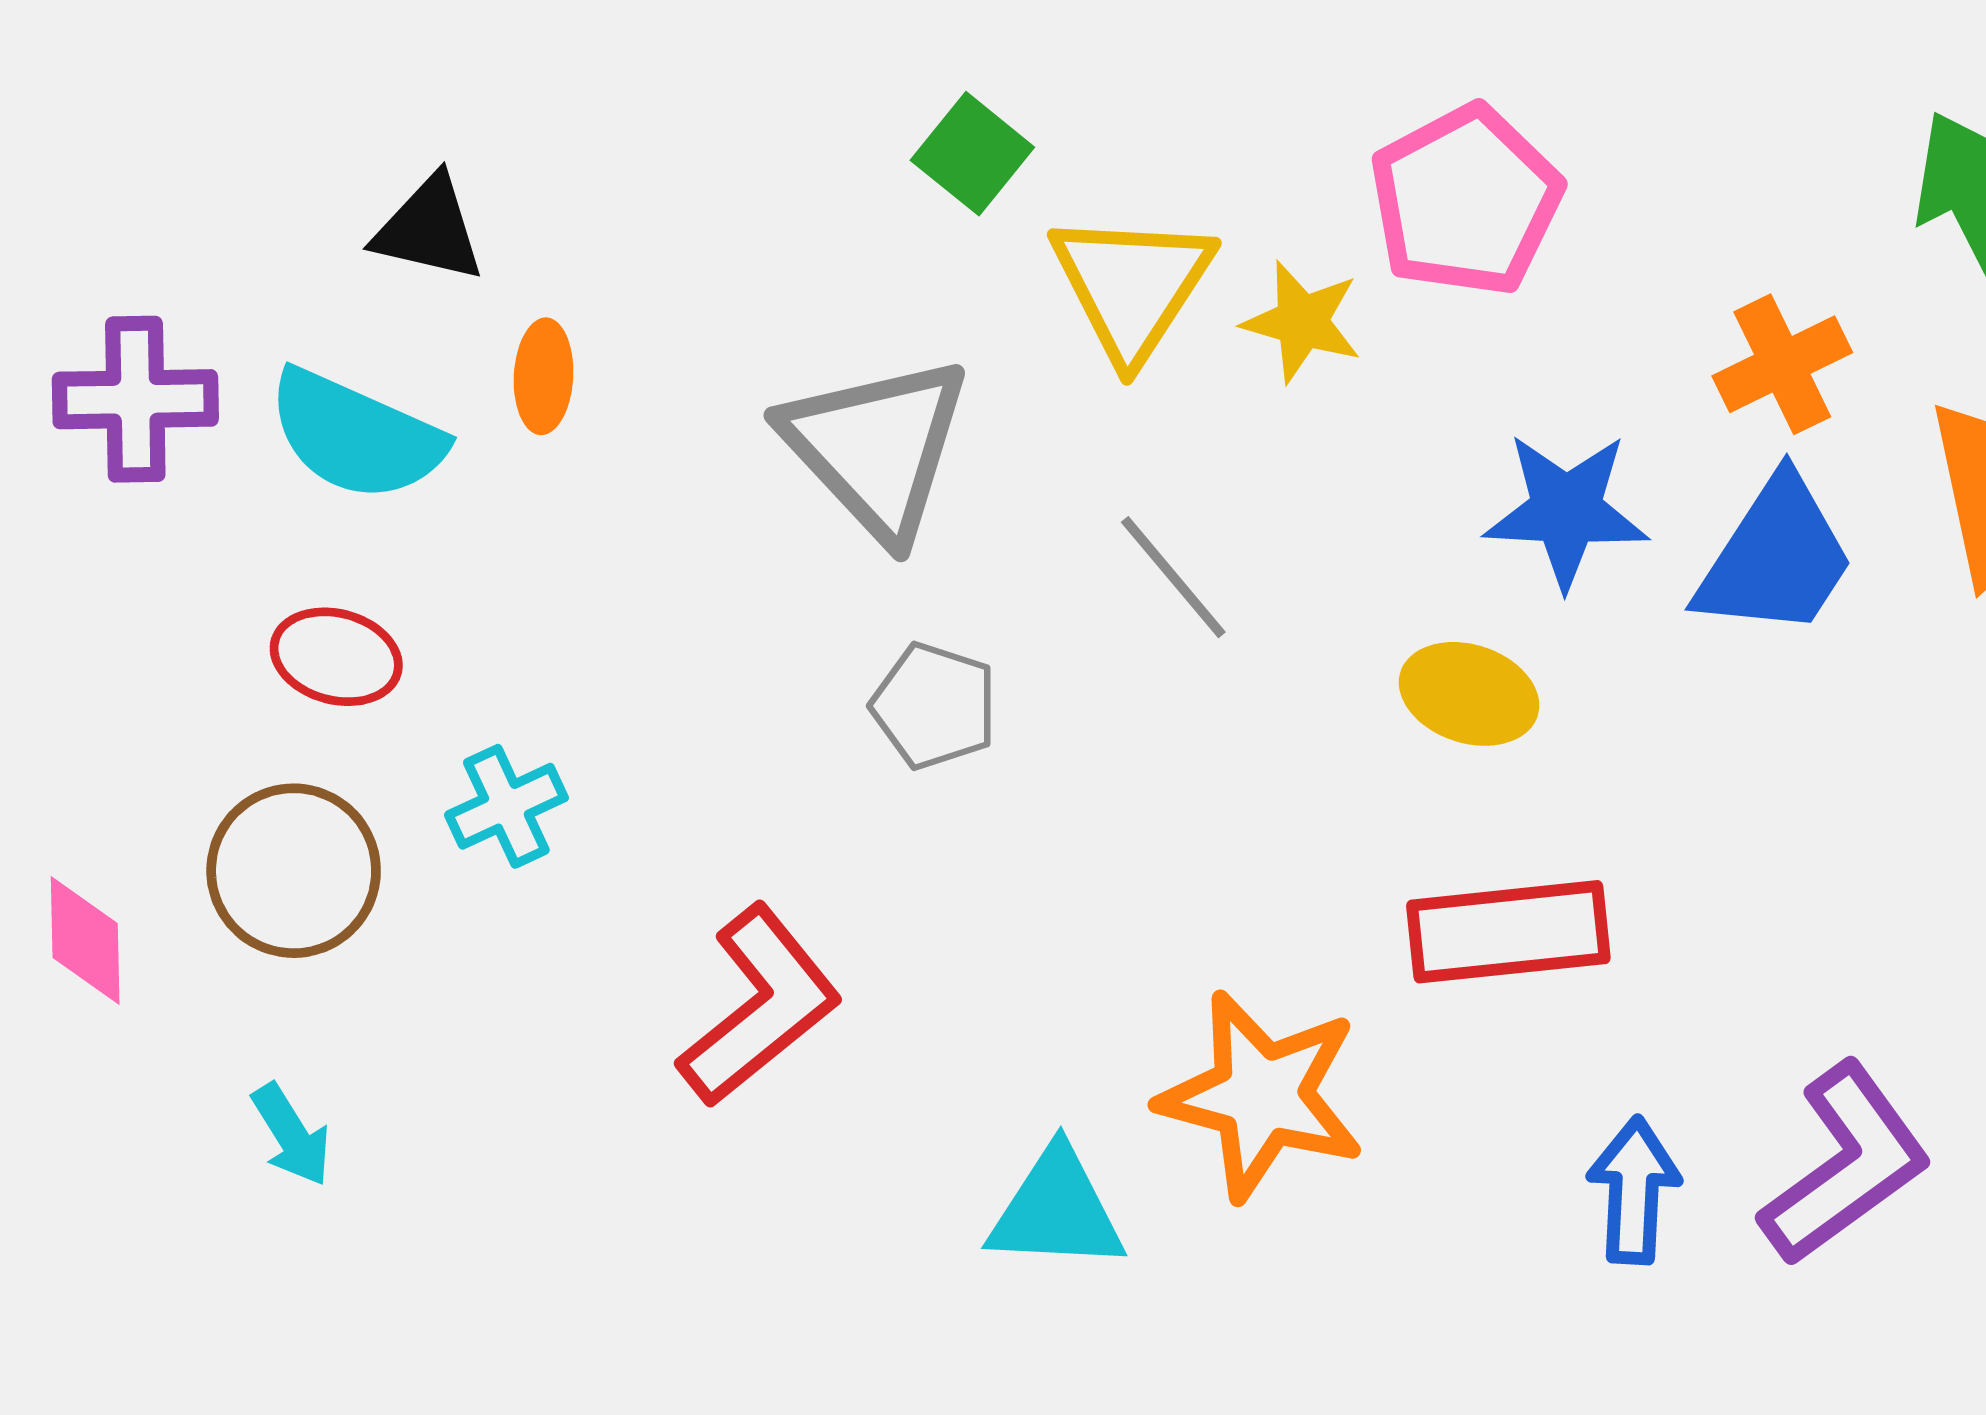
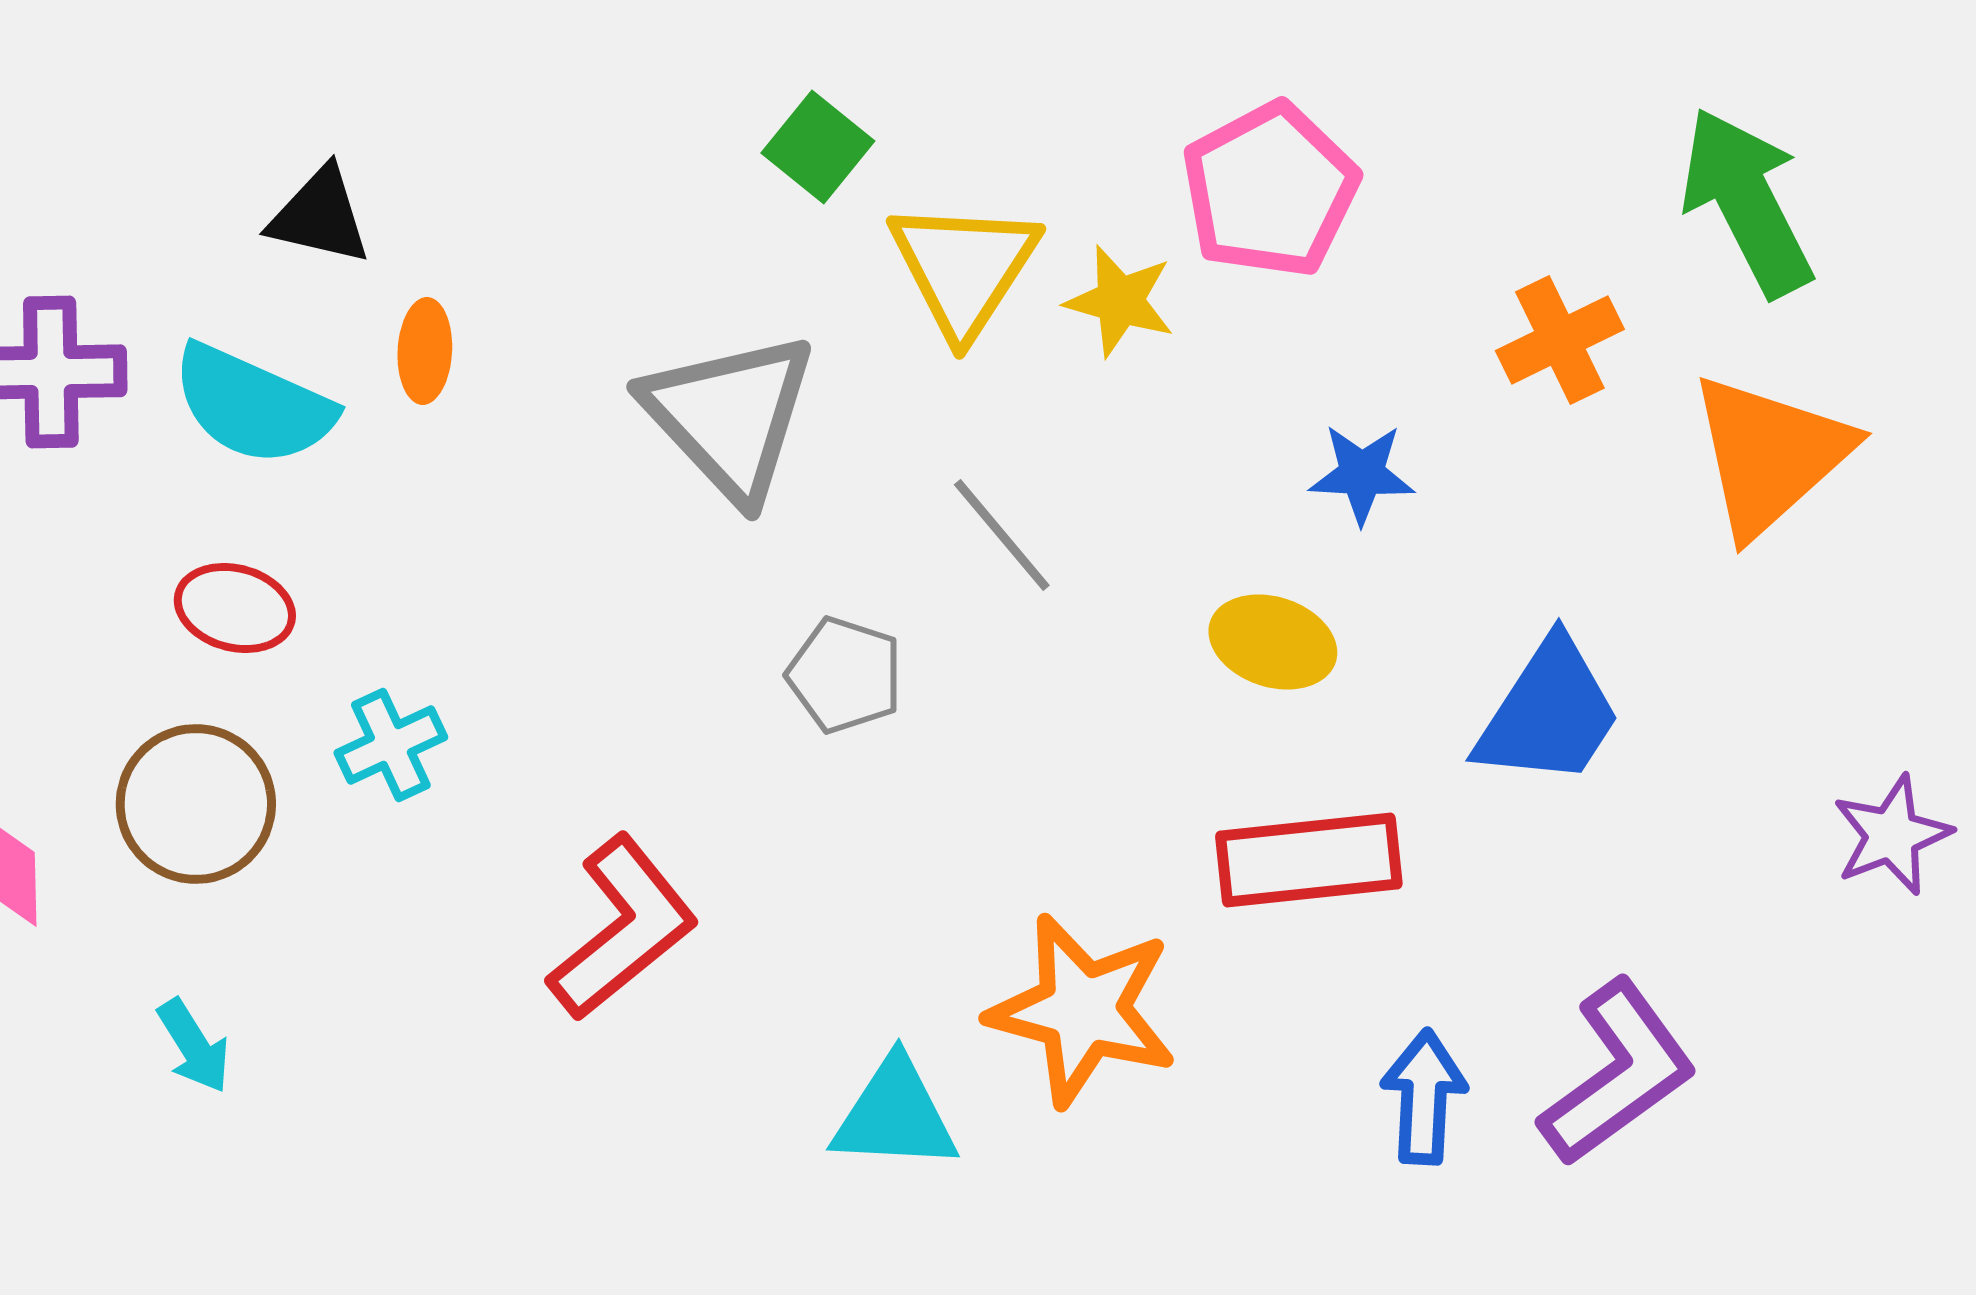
blue star: (1566, 511) -> (1362, 474), size x0.7
blue trapezoid: (1776, 557) -> (1549, 713), moved
gray pentagon: (934, 706) -> (845, 675), moved

